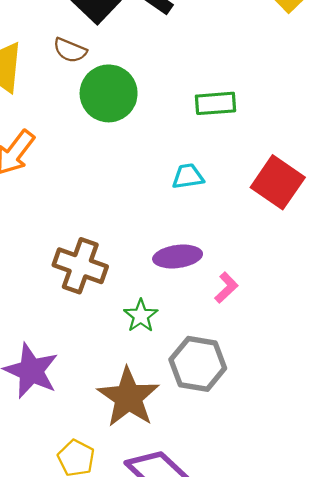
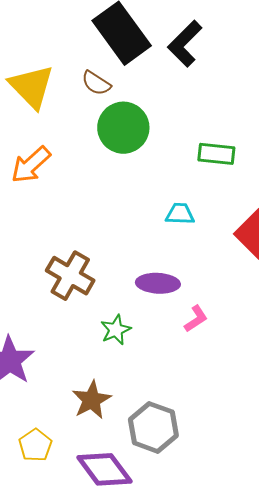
gray hexagon: (198, 364) -> (153, 427), moved
brown star: (128, 397) -> (91, 400), size x0.7

